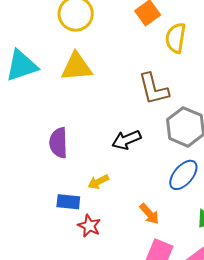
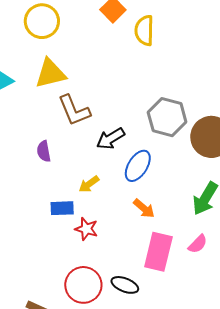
brown L-shape: (154, 89) -> (74, 110), moved
purple semicircle: (58, 143) -> (44, 151), size x0.7
blue ellipse: (183, 175) -> (138, 166), moved

